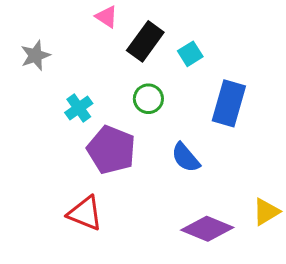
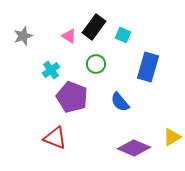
pink triangle: (107, 17) -> (69, 36), moved
cyan square: (190, 54) -> (123, 35), turned -35

